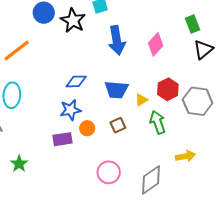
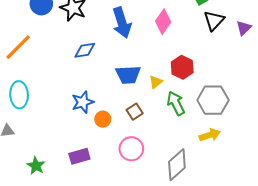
blue diamond: (76, 81) -> (85, 50), moved
gray hexagon: (198, 101) -> (213, 100), moved
purple rectangle: (63, 139) -> (79, 156), moved
pink circle: (109, 172) -> (131, 149), moved

